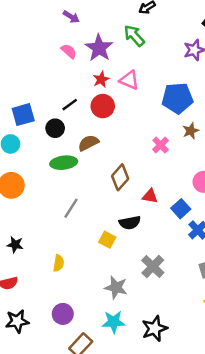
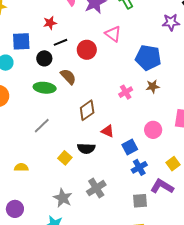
red star: (101, 79) -> (50, 23), moved
brown semicircle: (88, 143) -> (68, 77), turned 60
yellow semicircle: (59, 263) -> (21, 167), turned -112

